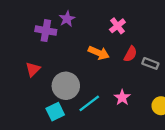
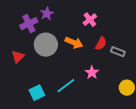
purple cross: (46, 31) -> (29, 24), turned -36
gray circle: (66, 86) -> (46, 45), moved
pink star: (122, 98) -> (92, 73), moved

